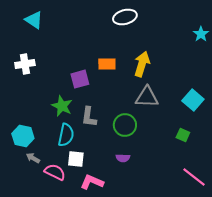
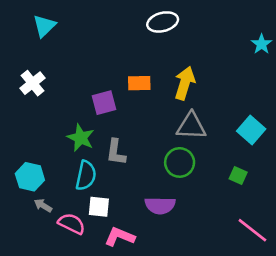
cyan triangle: (34, 20) -> (44, 26), turned 42
white cross: (25, 64) -> (33, 83), turned -30
green circle: (125, 125) -> (180, 162), moved
purple semicircle: (123, 158) -> (160, 205), size x1.6

